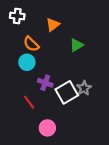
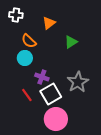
gray star: (84, 88) -> (78, 82), size x1.5
white square: (67, 92) -> (51, 94), moved
pink circle: (47, 128) -> (56, 119), moved, size x1.5

